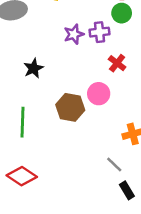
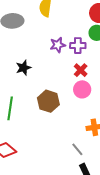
red cross: (117, 63) -> (81, 70), moved
pink circle: (99, 94) -> (82, 89), moved

